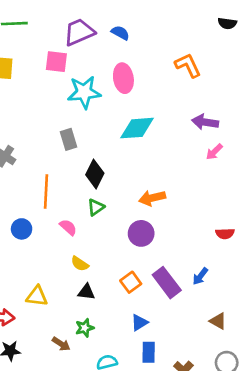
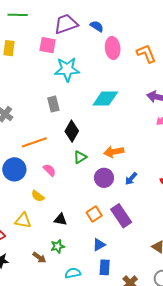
pink ellipse: (123, 78) -> (113, 48), moved
orange line: (46, 192) -> (34, 142), turned 65
green triangle: (96, 207) -> (80, 157), moved
blue circle: (22, 229) -> (14, 169), size x1.5
yellow semicircle: (80, 264) -> (38, 196), moved
blue arrow: (200, 276) -> (131, 179), moved

